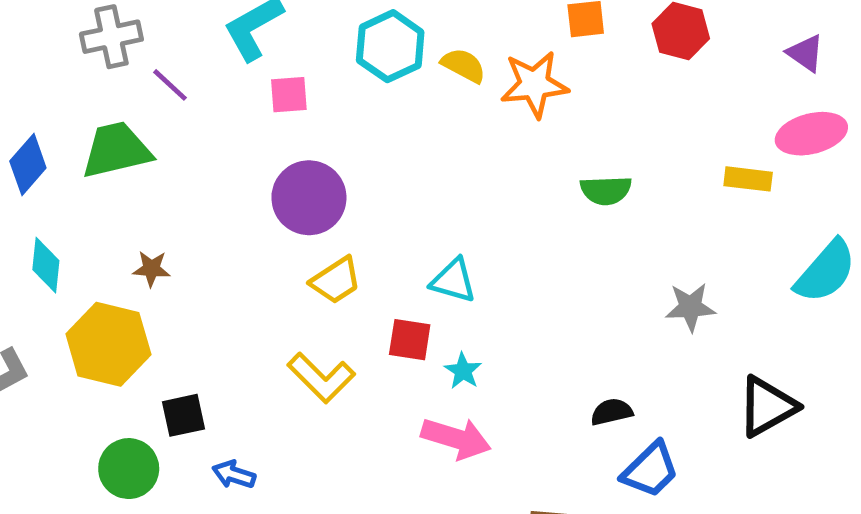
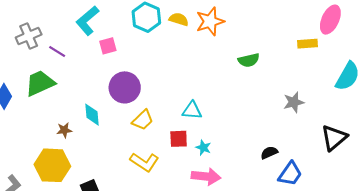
pink ellipse: (811, 134) -> (330, 20), turned -40
cyan diamond: (46, 265) -> (92, 115), moved

